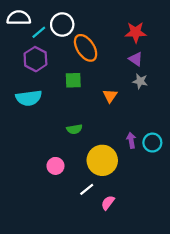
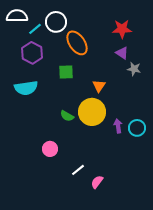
gray star: (140, 81) -> (134, 69), moved
green semicircle: (74, 129) -> (67, 116), turned 40
yellow circle: (102, 160) -> (92, 112), moved

